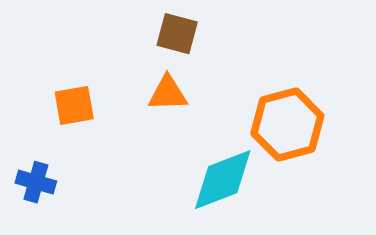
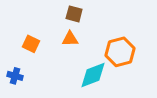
orange square: (74, 105) -> (31, 44), turned 36

